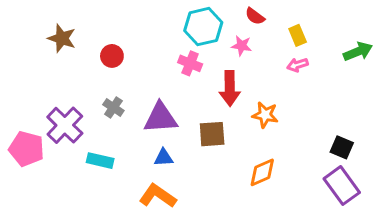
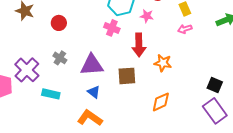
blue triangle: (164, 158) -> (94, 92), turned 40

